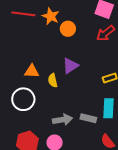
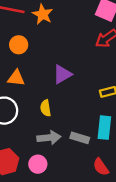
orange circle: (68, 29) -> (19, 45), moved
yellow semicircle: (53, 80) -> (46, 108), moved

